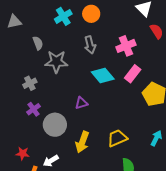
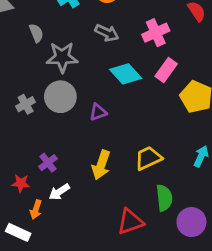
gray arrow: (90, 45) -> (107, 33), turned -48
gray cross: (30, 83) -> (26, 104), moved
purple cross: (34, 109) -> (48, 163), moved
gray circle: (55, 125) -> (60, 97), moved

